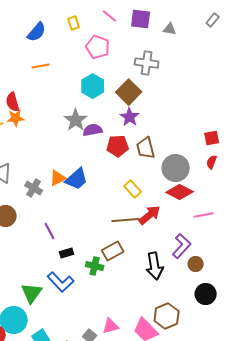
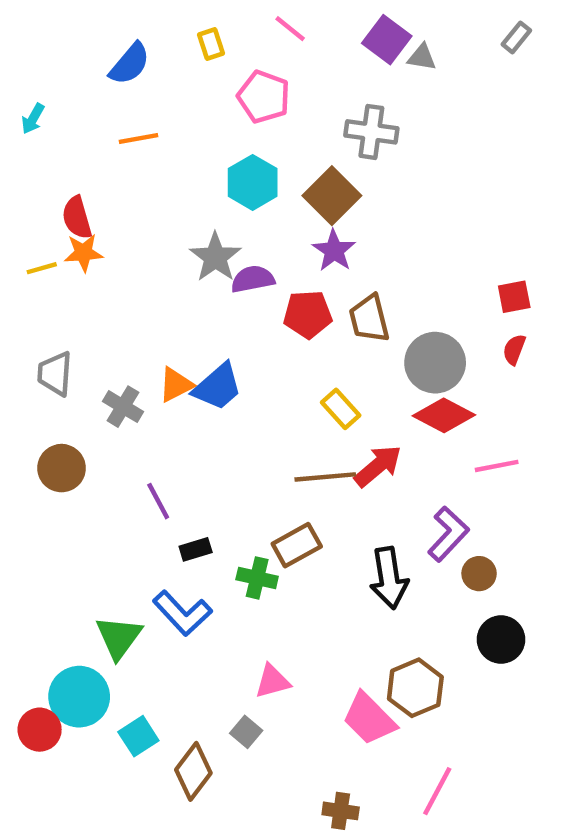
purple square: (141, 19) -> (387, 40), moved, turned 30
pink triangle: (111, 326) -> (272, 681), moved

